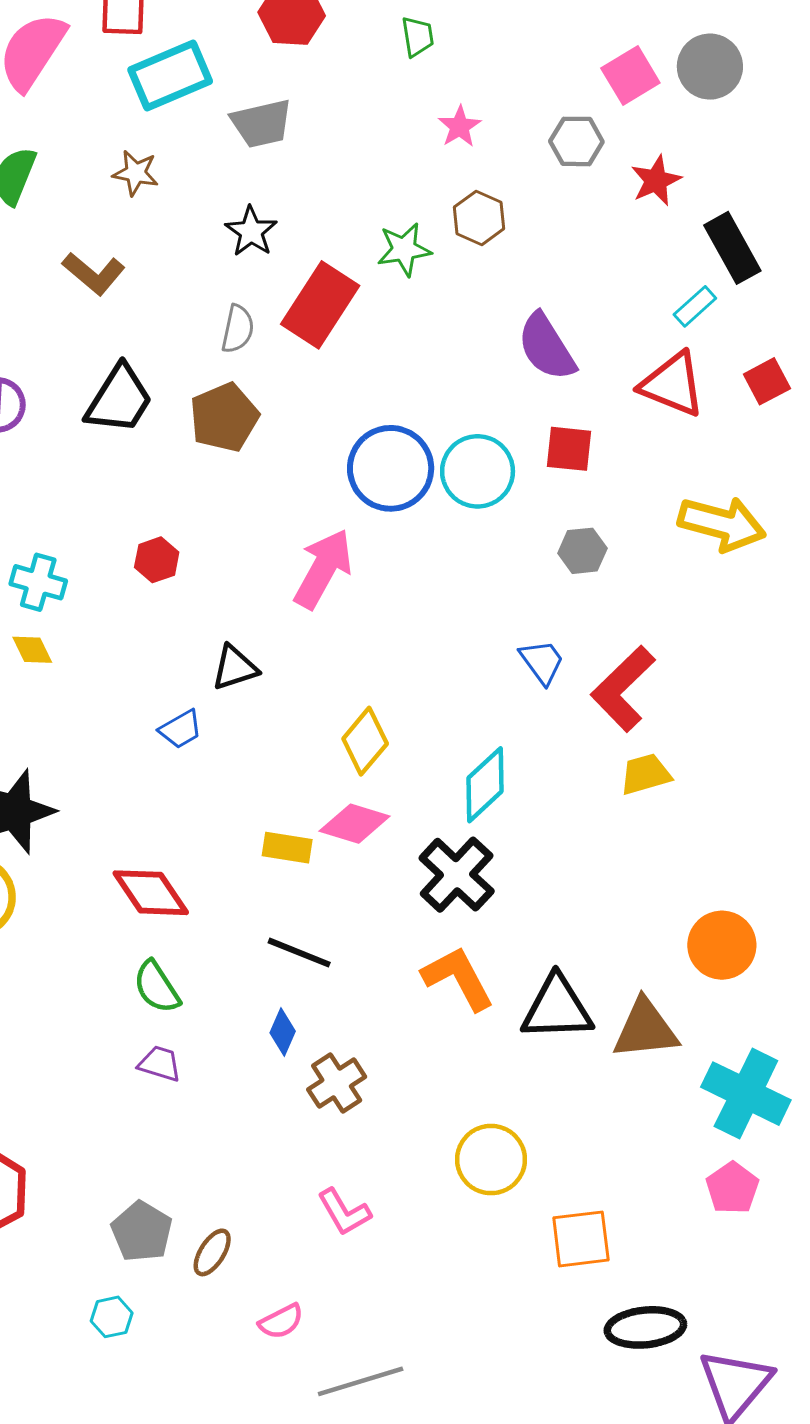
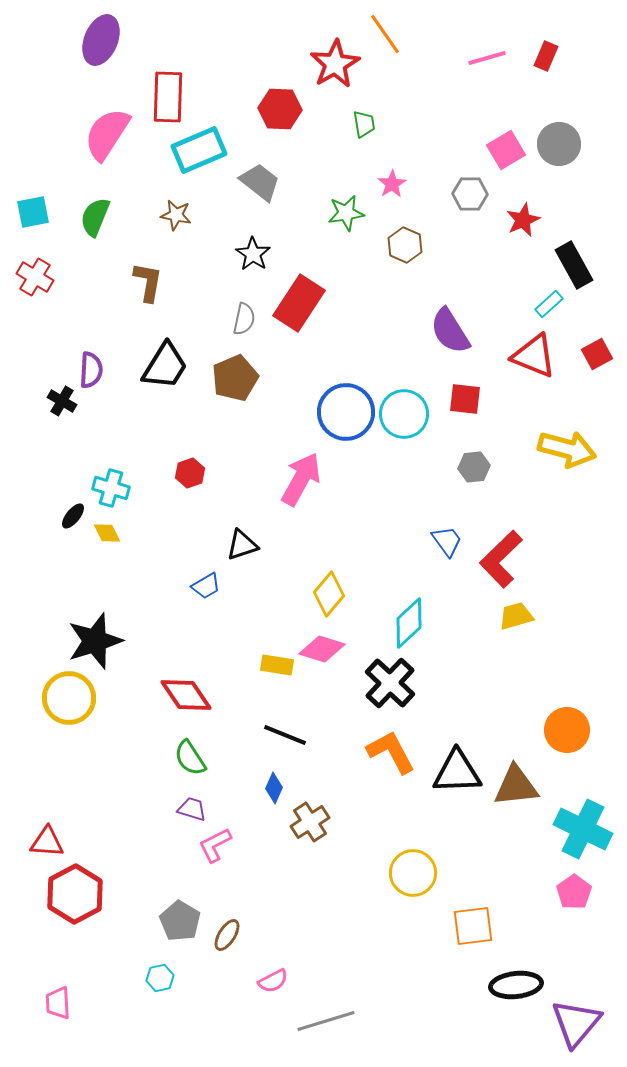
gray trapezoid: (262, 123) -> (260, 182), turned -129
green star: (404, 249) -> (346, 213), moved
brown L-shape: (94, 273) -> (148, 282), turned -120
pink L-shape: (344, 1212) -> (215, 845), moved, turned 93

